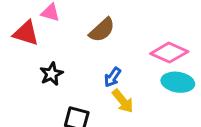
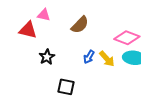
yellow arrow: (123, 101) -> (107, 59), moved

